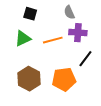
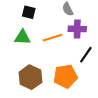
green triangle: (23, 39) -> (22, 37), turned 30

